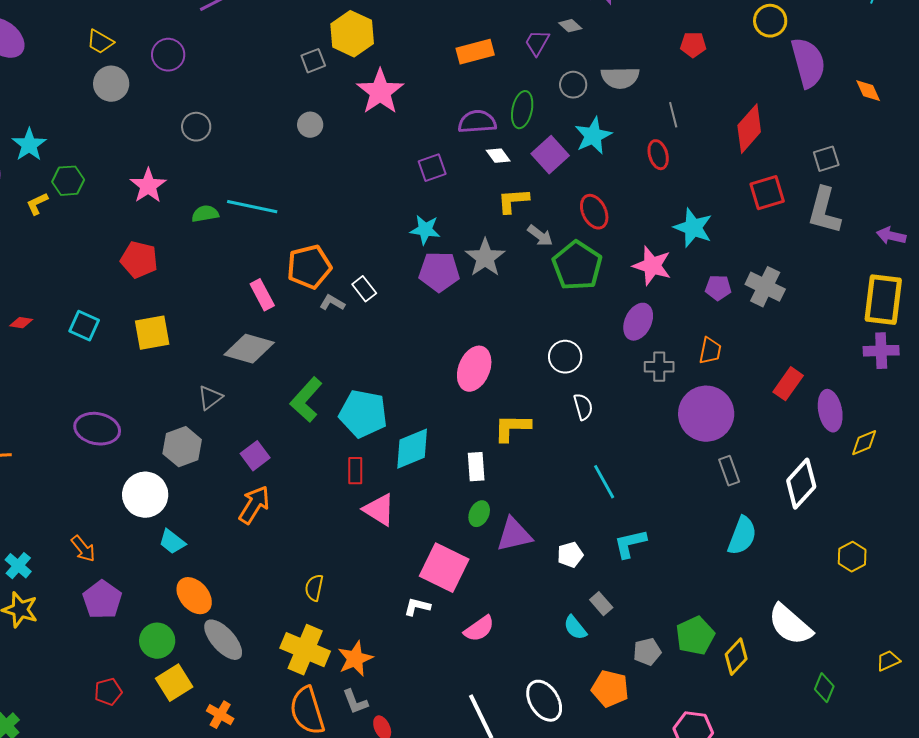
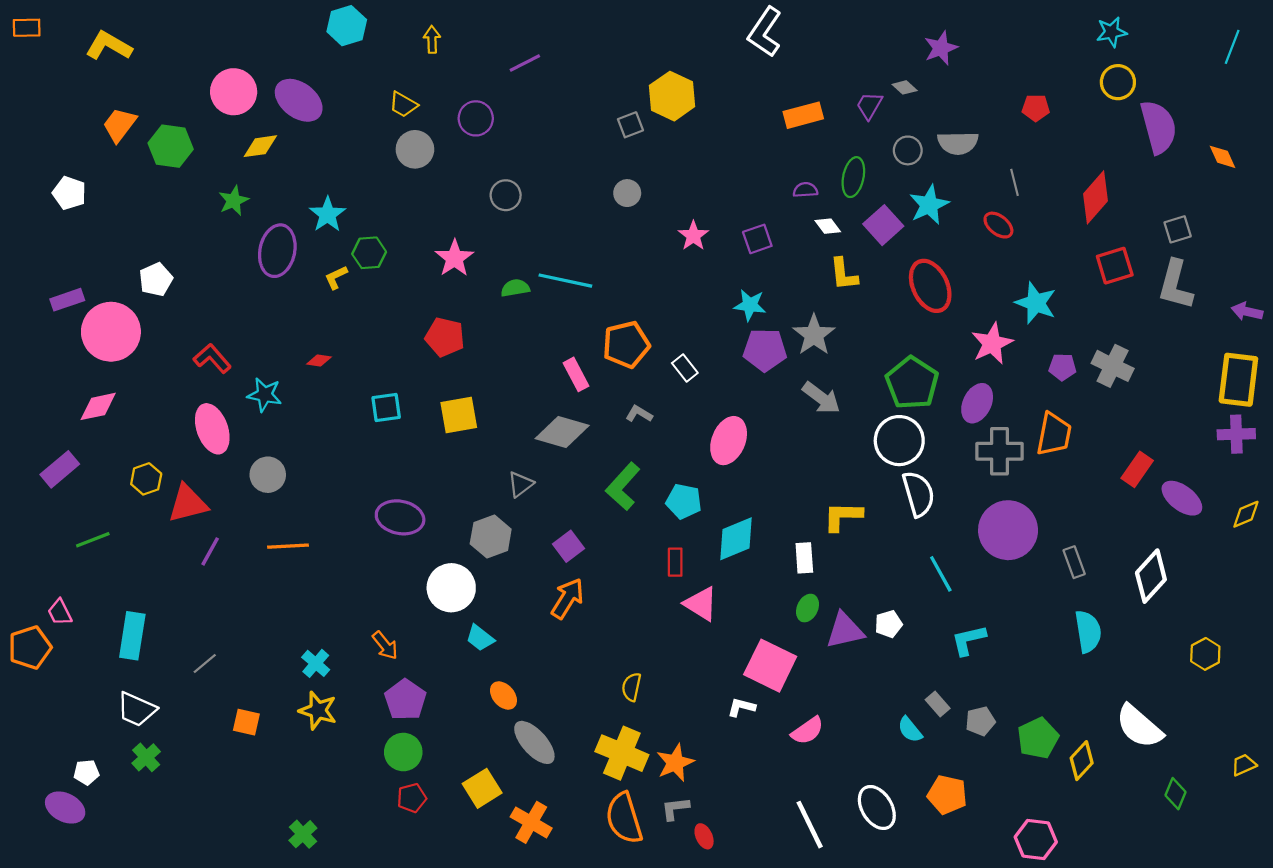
pink star: (380, 92) -> (693, 236), moved, size x0.6
purple semicircle: (477, 122) -> (805, 190), size x0.6
red ellipse: (658, 155) -> (998, 225), turned -36
yellow L-shape: (513, 201) -> (844, 274), turned -92
red ellipse: (594, 212) -> (930, 286), size x1.4
gray arrow: (540, 236) -> (821, 398), moved, size x1.4
green pentagon: (577, 266) -> (912, 383), moved
pink star: (652, 266) -> (992, 343), turned 30
gray L-shape: (332, 303) -> (639, 414), moved
red diamond: (21, 323) -> (319, 361), moved
cyan square: (84, 326) -> (386, 407), turned -32
orange trapezoid: (710, 351) -> (1054, 434), size x1.5
white circle: (565, 357) -> (899, 441), size x1.4
gray cross: (659, 367) -> (999, 451), size x1.5
pink ellipse: (474, 369) -> (729, 441), moved
white semicircle: (583, 407) -> (918, 494), size x1.6
purple ellipse: (830, 411) -> (1182, 498), turned -42
cyan pentagon: (363, 414) -> (684, 501), size x0.7
purple circle: (706, 414) -> (1008, 530), moved
yellow diamond: (864, 443) -> (1246, 514), moved
cyan semicircle: (742, 536) -> (1088, 631), turned -30
white pentagon: (570, 555) -> (889, 624), moved
orange ellipse: (194, 596) -> (503, 695), size x0.7
green circle: (157, 641) -> (403, 752), moved
gray pentagon: (647, 652) -> (980, 721), moved
gray L-shape: (355, 702) -> (675, 809), turned 104
orange cross: (220, 715) -> (531, 822), size x1.4

